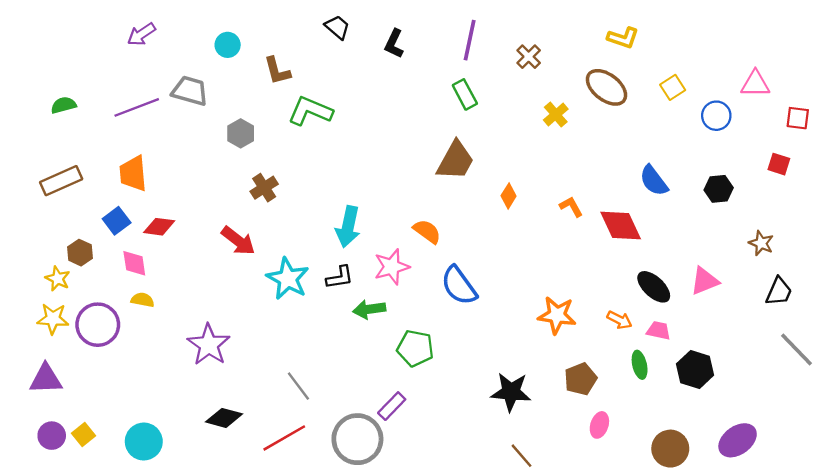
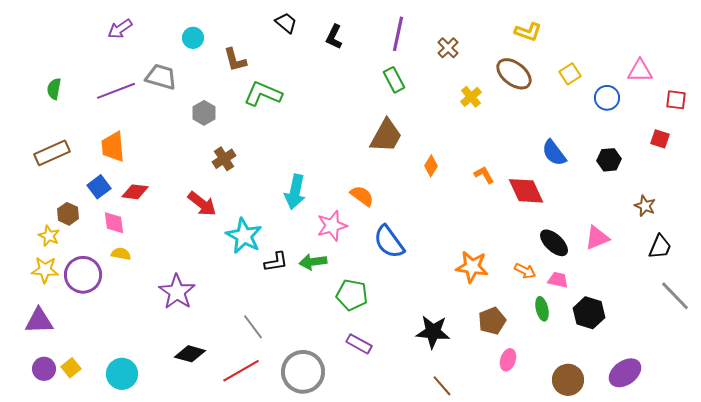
green semicircle: (63, 105) -> (54, 89), turned -65
black L-shape: (340, 277) -> (276, 262), moved
purple rectangle: (392, 406) -> (359, 344), moved, turned 75

